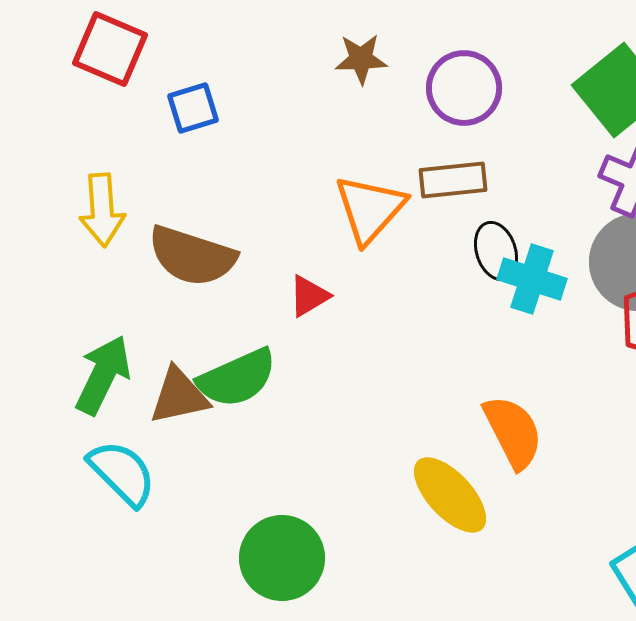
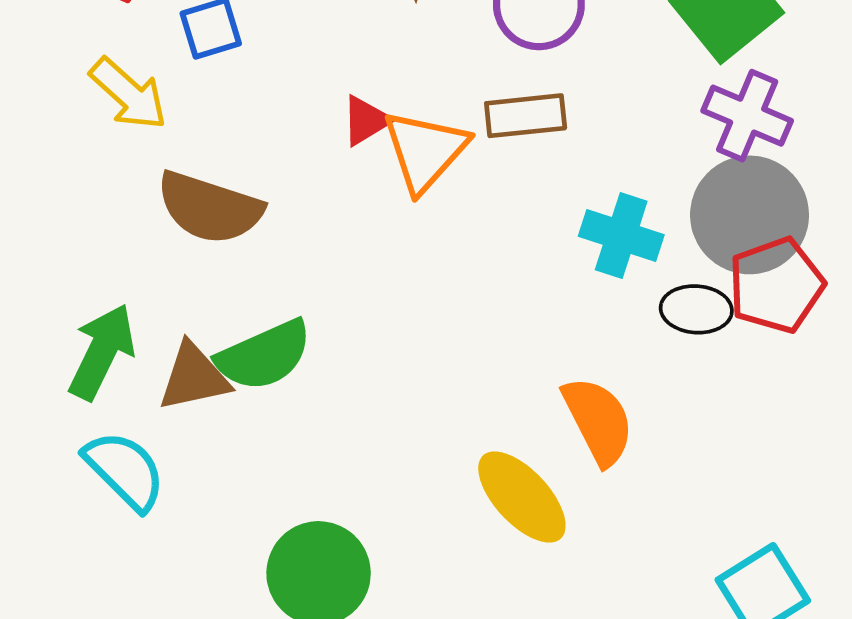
yellow arrow: (102, 210) -> (128, 94), moved, turned -44
black ellipse: (496, 251) -> (696, 309), moved, turned -68
red triangle: (309, 296) -> (366, 121), moved

